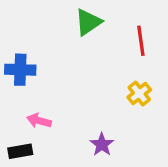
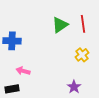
green triangle: (88, 22) -> (60, 25), moved
purple star: (102, 144) -> (74, 87), moved

